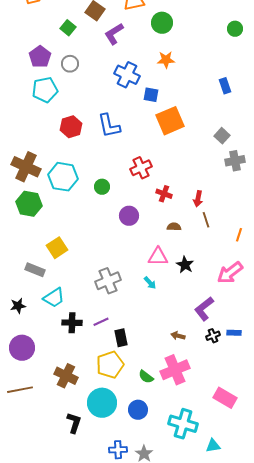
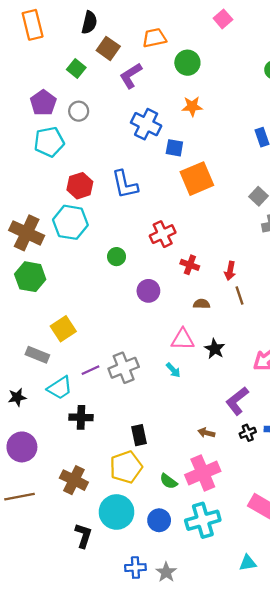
cyan hexagon: (63, 177) -> (70, 222), moved
purple line: (101, 322) -> (90, 370), moved
cyan cross: (183, 424) -> (203, 520), moved, turned -32

